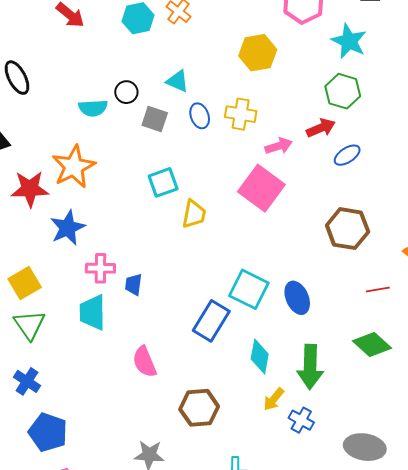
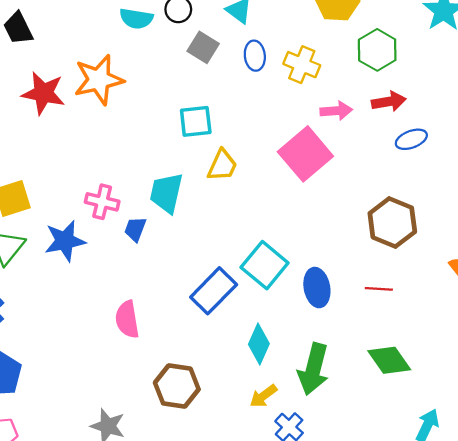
green hexagon: (343, 91) -> (377, 50), moved
blue star: (68, 228) -> (65, 241), moved
red line: (378, 290) -> (379, 289), moved
cyan trapezoid: (93, 312) -> (166, 193), moved

